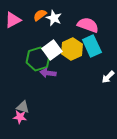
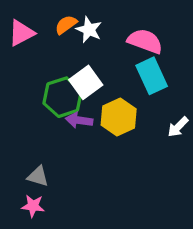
yellow hexagon: (72, 49) -> (119, 117), moved
pink star: (20, 117) -> (33, 206), moved

